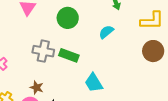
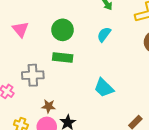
gray cross: (43, 51) -> (33, 75), moved
green rectangle: (69, 55) -> (63, 58), moved

